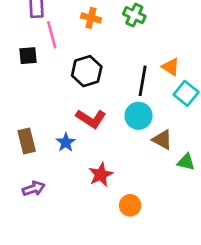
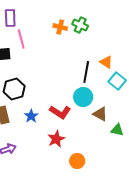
orange cross: (91, 18) -> (60, 27), moved
black hexagon: (87, 71) -> (14, 89), moved
red L-shape: (91, 119) -> (60, 112), moved

